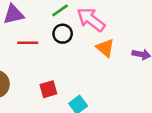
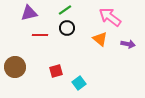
pink arrow: (91, 19) -> (110, 17), moved

